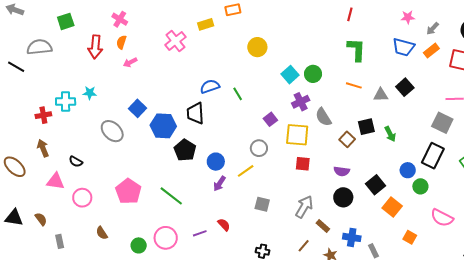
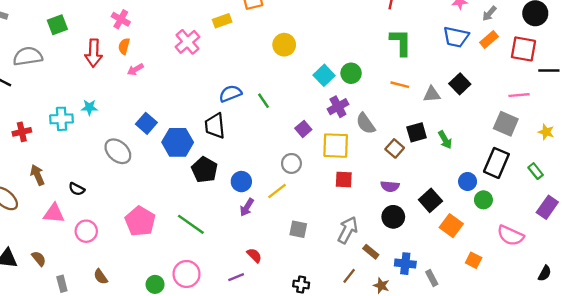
red cross: (43, 115) -> (22, 132), moved
brown semicircle: (102, 233) -> (101, 277), moved
purple line: (200, 233) -> (236, 277), moved

